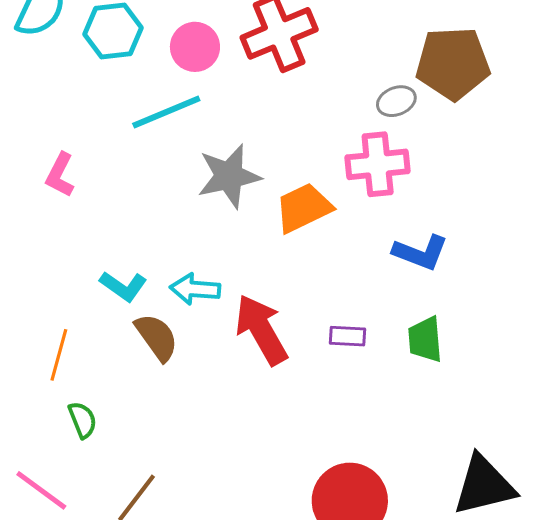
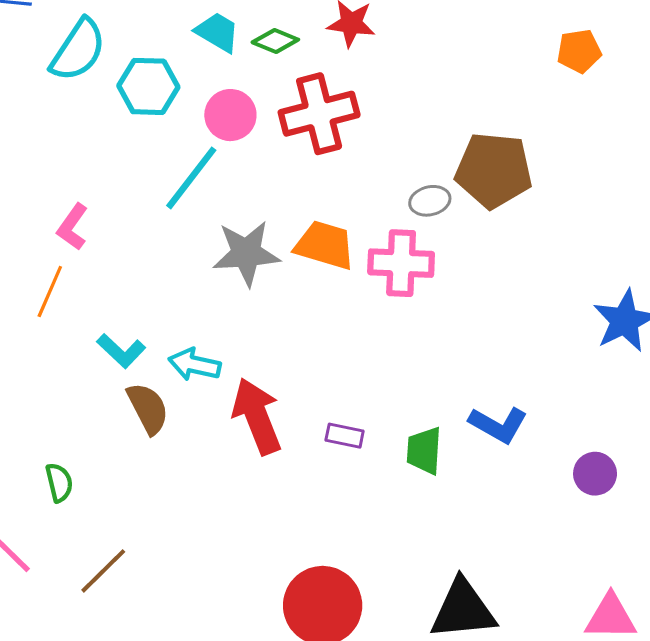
cyan line: (166, 112) -> (191, 178), turned -38
orange trapezoid: (304, 208) -> (325, 245), moved, turned 34
blue L-shape: (421, 252) -> (498, 425), moved
orange line: (59, 355) -> (50, 292), moved

